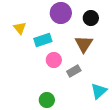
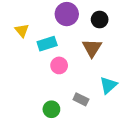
gray rectangle: (74, 71) -> (81, 99), moved, turned 56
cyan triangle: (99, 91) -> (108, 85), moved

